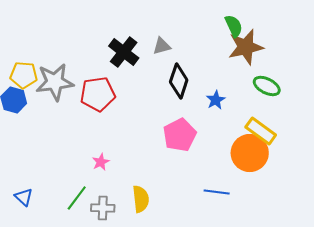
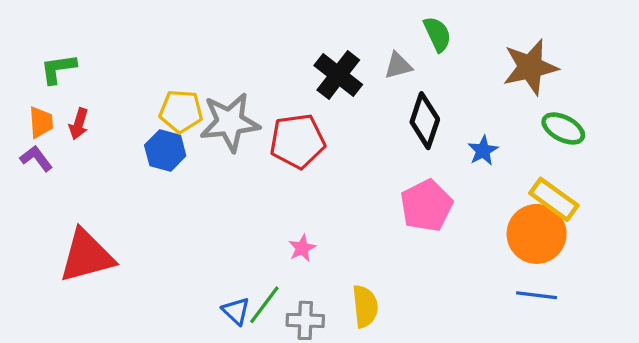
green semicircle: (234, 26) -> (437, 34), moved
blue line: (217, 192) -> (537, 295), moved
blue triangle: (24, 197) -> (236, 311), moved

